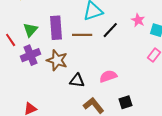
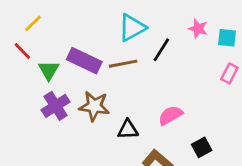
purple rectangle: (56, 28) -> (84, 61), turned -50
red line: (11, 40) -> (22, 51), moved

